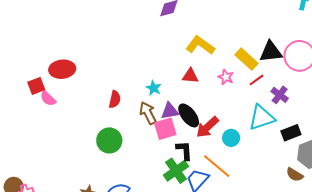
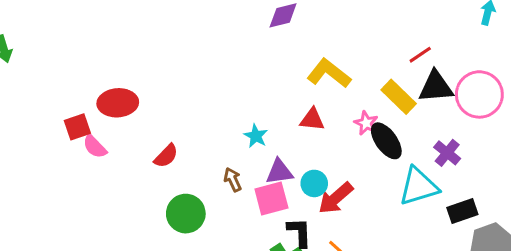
red line: (256, 80) -> (420, 55), moved
red semicircle: (115, 99) -> (166, 156), moved, turned 30
brown arrow: (148, 113) -> (233, 180), moved, size x0.7
black ellipse: (189, 115) -> (386, 141), moved
cyan circle: (231, 138) -> (314, 183), moved

